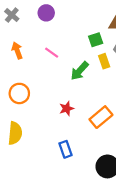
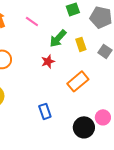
yellow rectangle: (104, 61) -> (81, 44), moved
red star: (67, 108) -> (48, 61), moved

